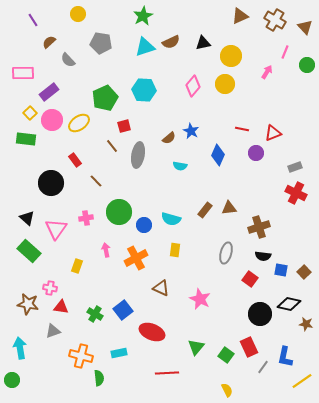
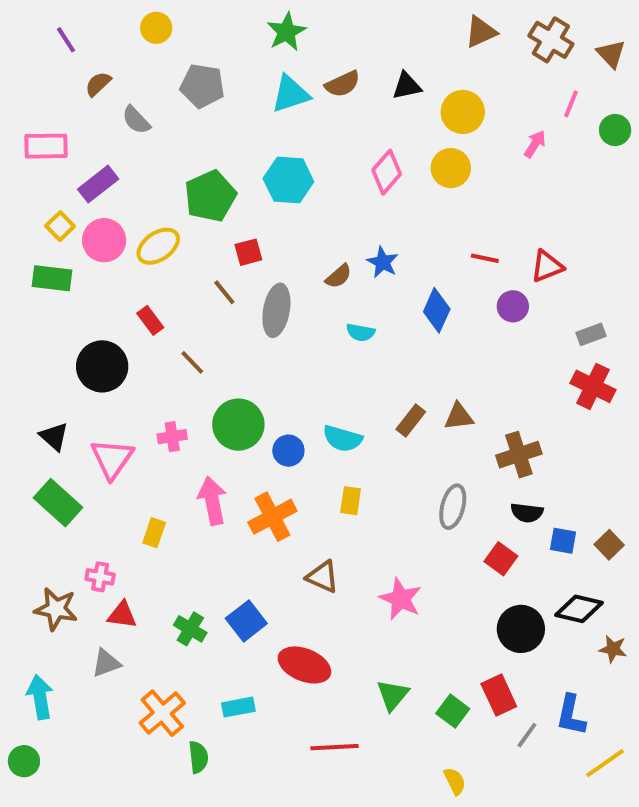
pink arrow: (106, 250) -> (212, 501), size x1.6
orange cross: (81, 356) -> (162, 713), turned 35

